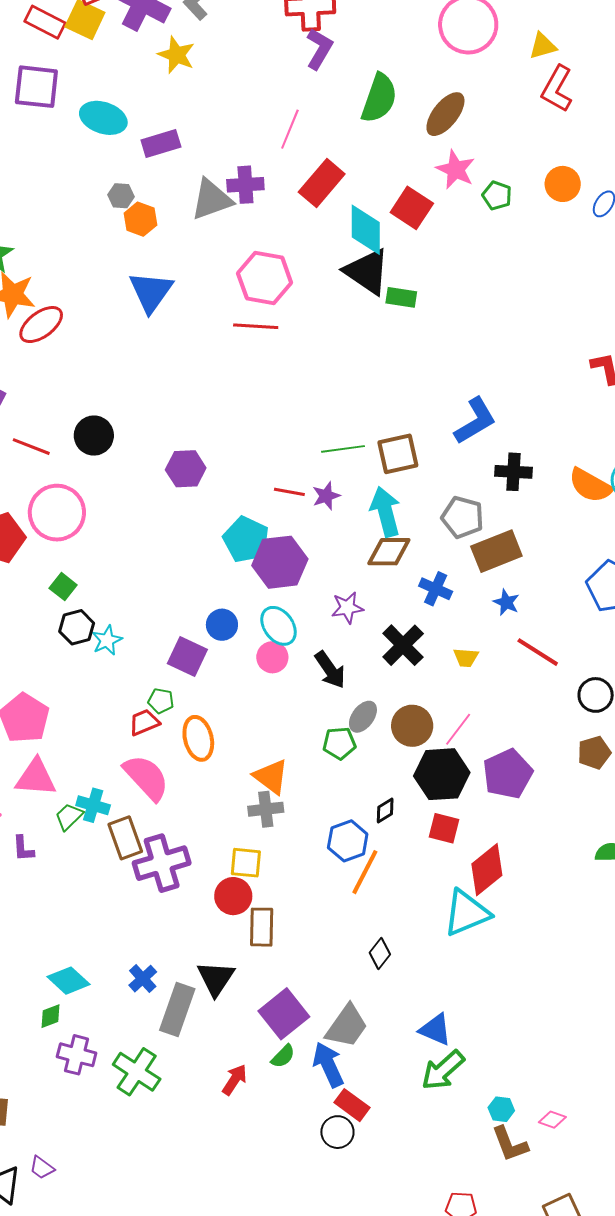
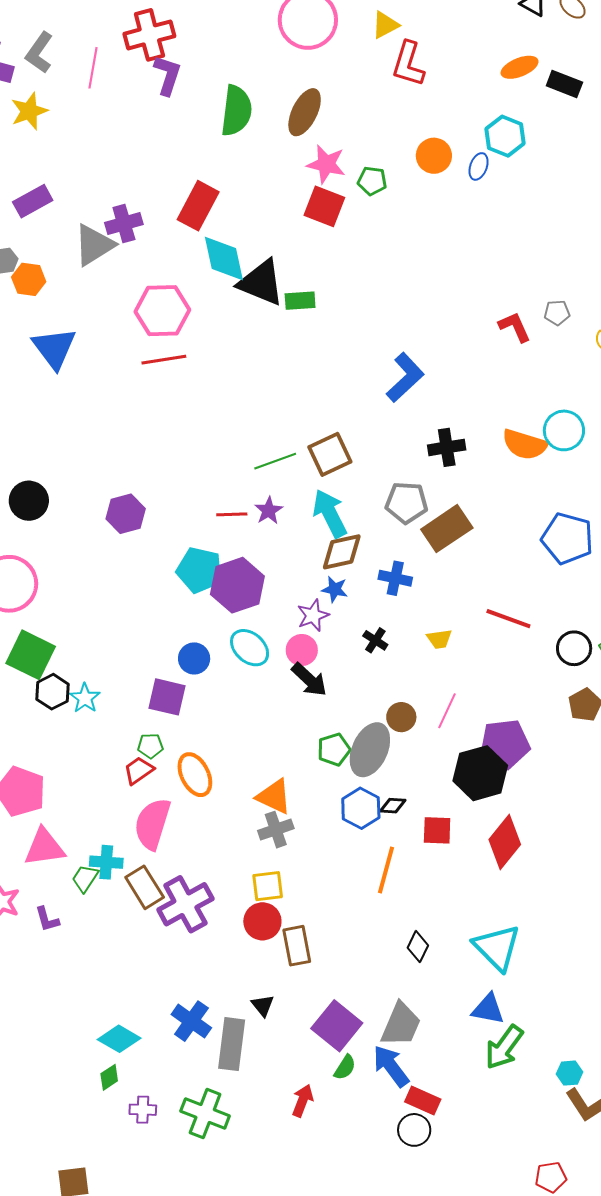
yellow star: (176, 55) -> (29, 111), turned -30
pink line: (290, 129) -> (93, 68), moved
red square: (412, 208) -> (324, 206), moved
cyan diamond: (366, 230) -> (224, 258), moved
blue L-shape: (475, 421) -> (405, 377), moved
green square: (63, 587) -> (31, 655), size x1.8
blue star: (506, 602) -> (335, 589), moved
black cross: (403, 645) -> (375, 640), size x0.6
pink circle: (272, 657) -> (302, 650), moved
gray ellipse: (363, 717) -> (370, 750), moved, size x1.6
brown circle: (412, 726) -> (401, 717), size x0.7
black hexagon: (442, 774) -> (480, 773), moved
purple pentagon: (508, 774) -> (505, 744), turned 30
pink semicircle: (146, 777) -> (152, 824), turned -108
black diamond: (385, 810) -> (393, 806), turned 48
red square: (444, 828) -> (437, 830), moved
blue hexagon: (348, 841) -> (361, 808), moved
cyan triangle: (467, 913) -> (497, 948), moved, turned -40
black triangle: (216, 978) -> (263, 1005), size x0.6
blue cross: (143, 979) -> (191, 1021), size x1.4
purple cross: (77, 1055) -> (143, 1110), size x0.7

